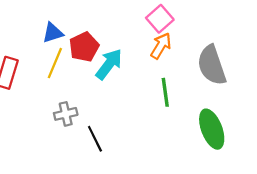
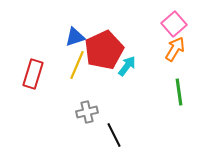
red pentagon: (84, 47) -> (104, 50), size x1.4
cyan arrow: (109, 64) -> (127, 66), size x0.7

